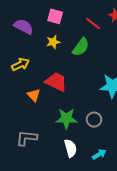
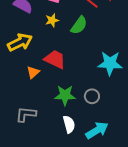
yellow arrow: (20, 64) -> (20, 42), size x1.4
orange triangle: (34, 95) -> (33, 72), turned 32
cyan arrow: (99, 154) -> (97, 130), size x1.6

